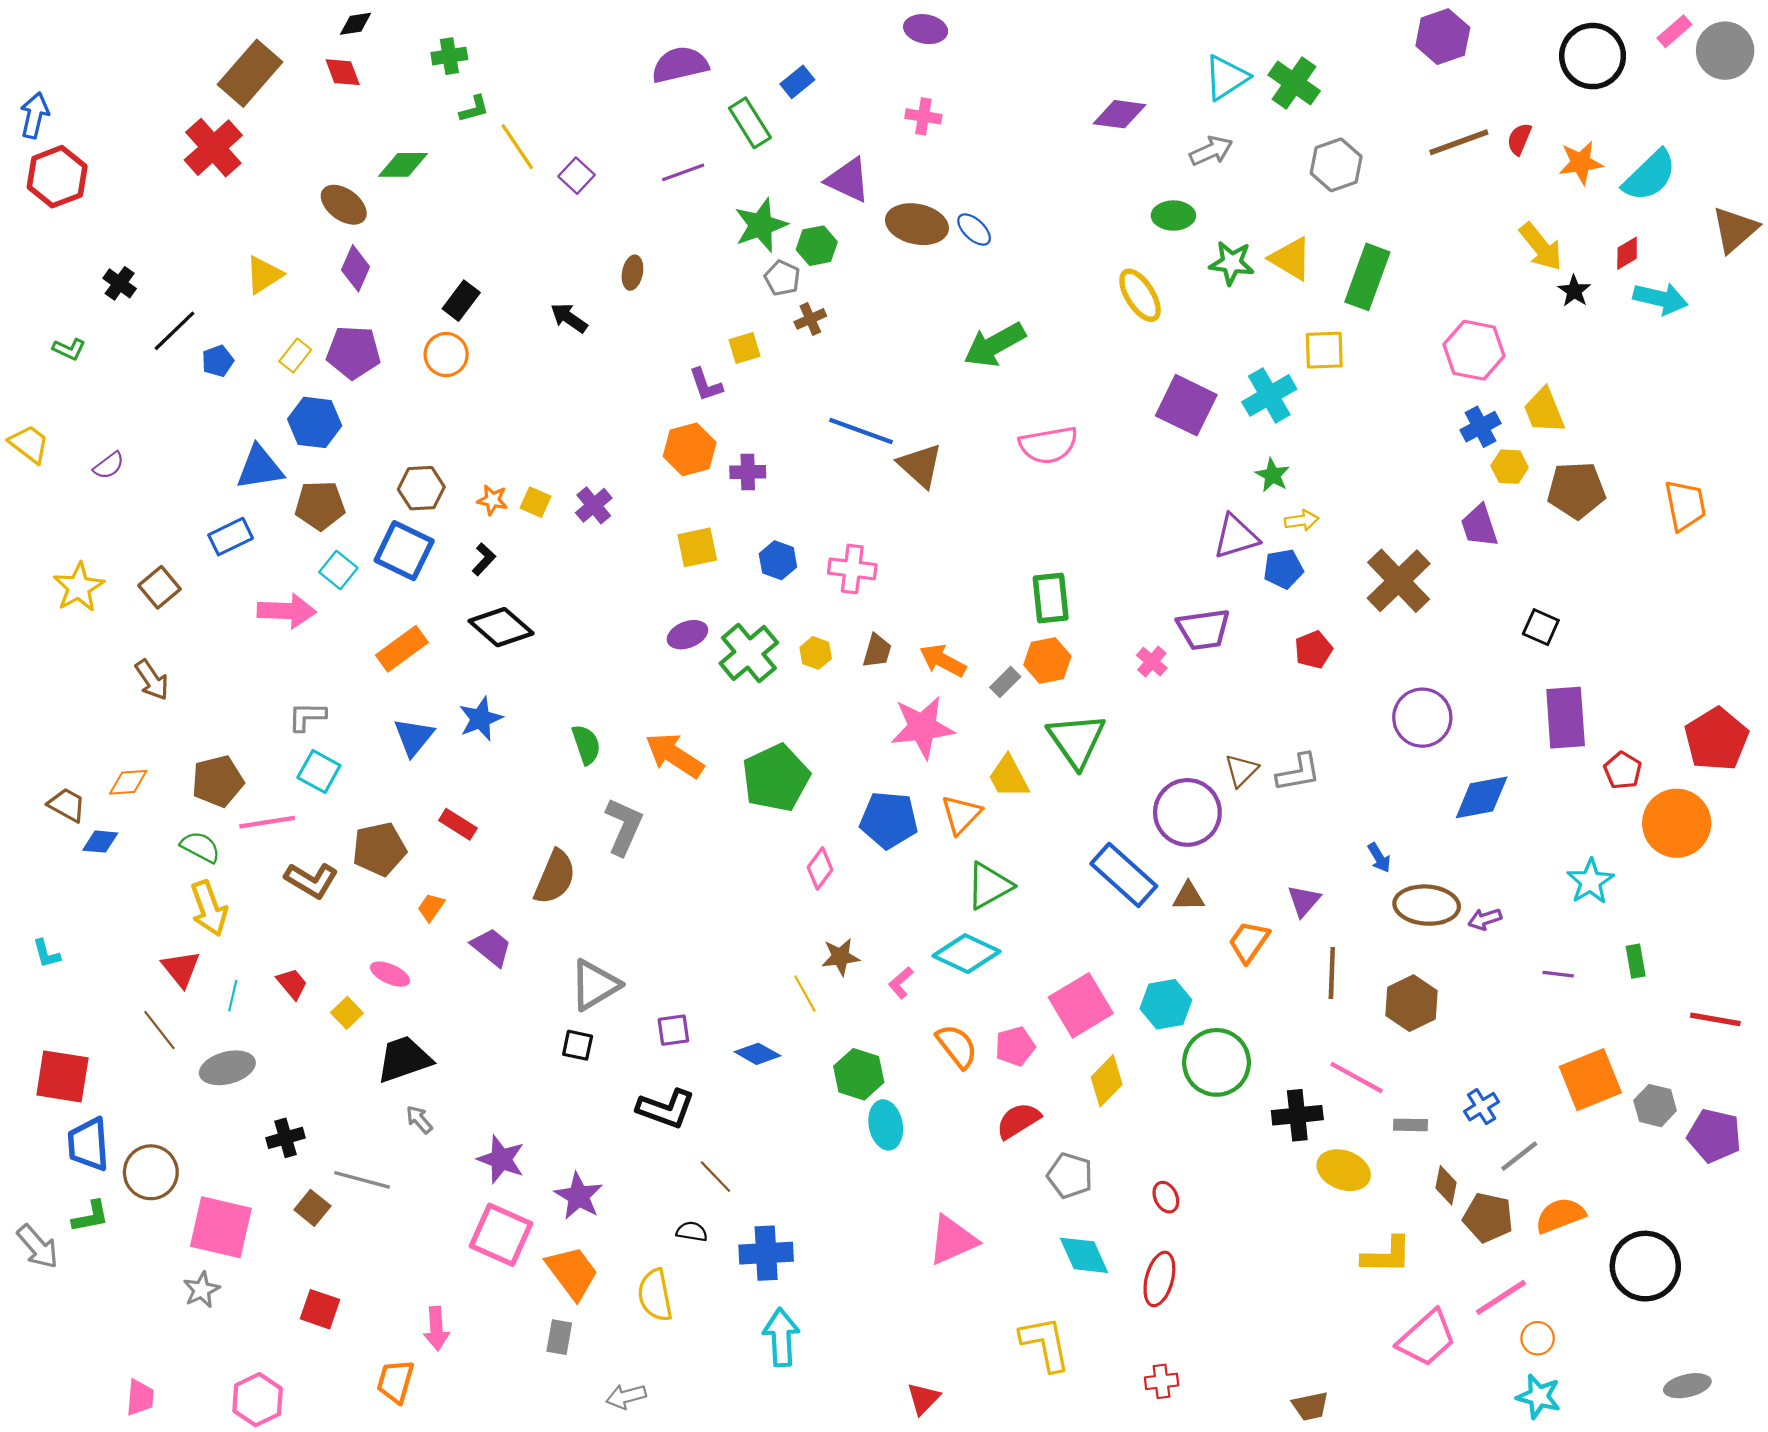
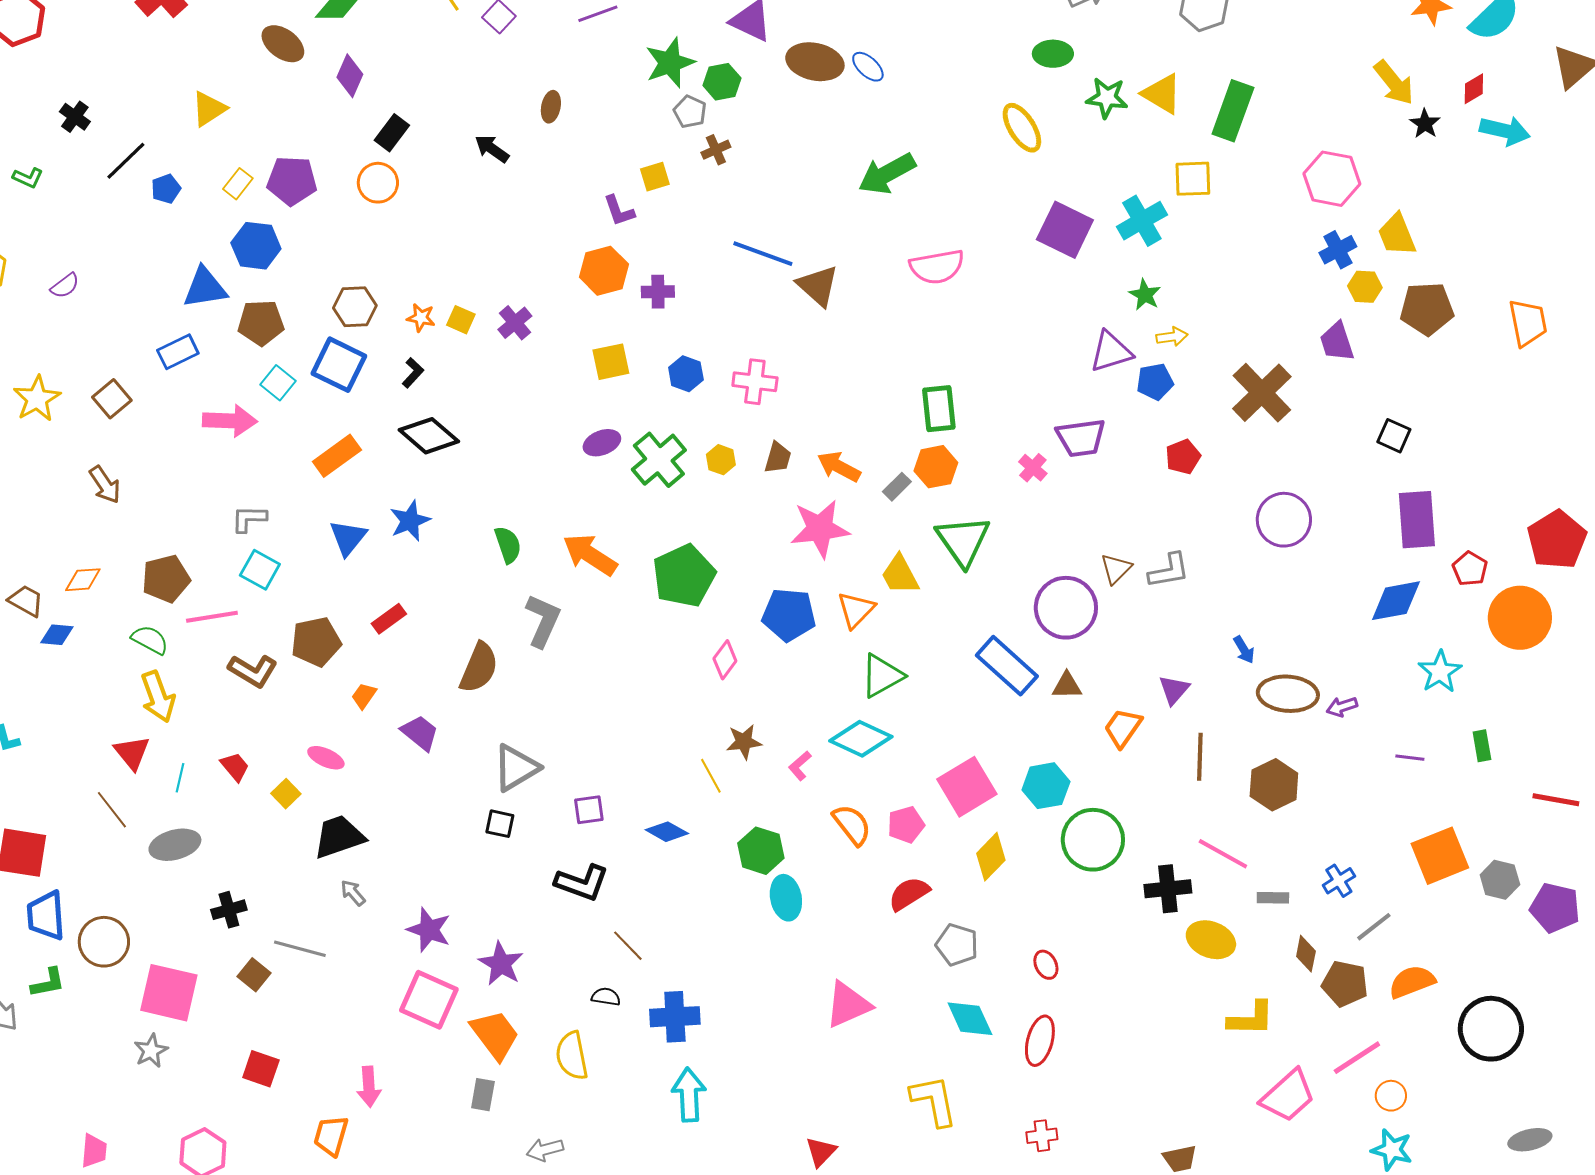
purple diamond: (356, 268) -> (350, 76), moved
blue diamond: (1482, 797) -> (1396, 601), moved
red rectangle: (458, 824) -> (389, 619), turned -68

